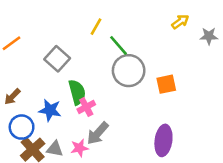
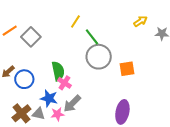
gray square: (57, 59) -> (31, 37), moved
pink cross: (86, 107) -> (64, 83), turned -32
blue star: (50, 110) -> (49, 98), moved
blue circle: (22, 127) -> (24, 79), moved

